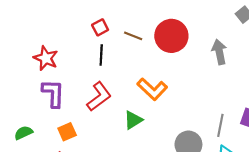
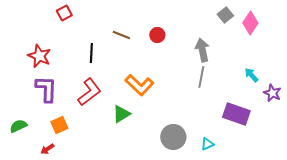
red square: (100, 27) -> (64, 13), moved
red circle: (171, 36) -> (157, 35), size x0.5
gray line: (220, 125) -> (201, 77), moved

